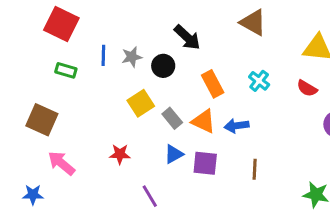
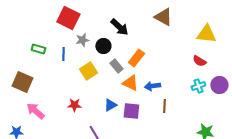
red square: (61, 24) -> (68, 18), moved
blue line: (103, 55) -> (63, 54), moved
cyan cross: (259, 81) -> (198, 86), moved, turned 32
orange rectangle: (213, 84) -> (136, 58), turned 66
gray rectangle: (172, 118) -> (116, 66), moved
brown line: (255, 169) -> (164, 106), moved

